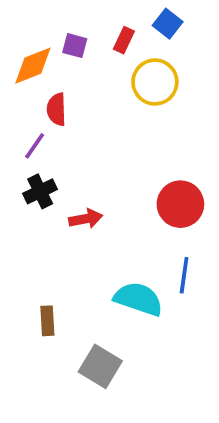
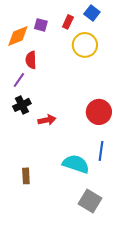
gray square: (100, 366) -> (90, 201), moved

